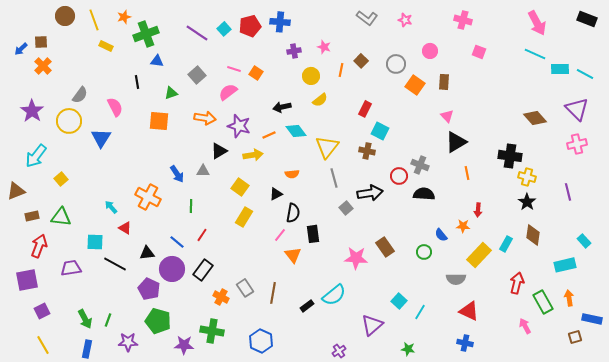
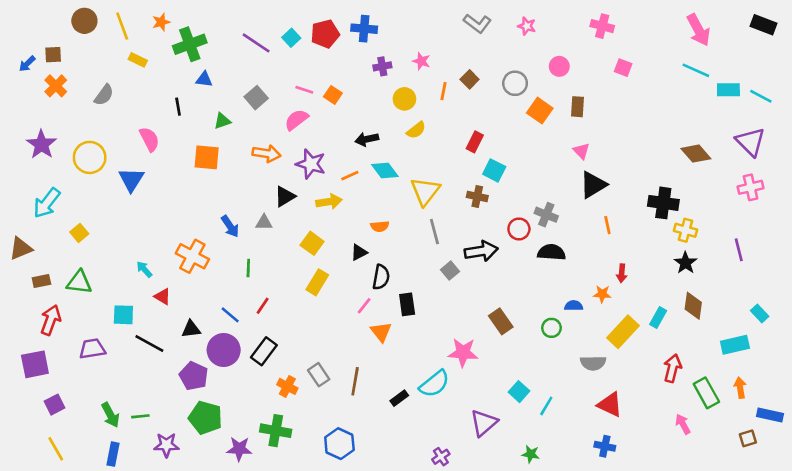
gray semicircle: (80, 95) -> (104, 95), moved
blue semicircle: (441, 235) -> (574, 306), turned 128
pink star: (356, 258) -> (463, 353), moved
green line: (108, 320) -> (140, 416), turned 64

